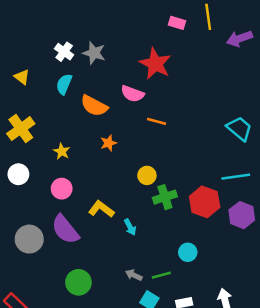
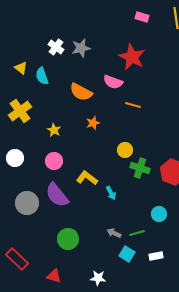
pink rectangle: (177, 23) -> (142, 17), moved
gray star: (94, 53) -> (81, 48), turned -30
cyan semicircle: (64, 84) -> (42, 76), moved, turned -42
white circle: (18, 174) -> (15, 158), moved
green cross: (165, 197) -> (140, 168), turned 36

